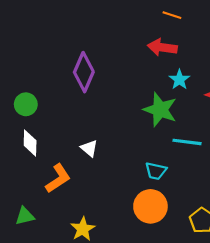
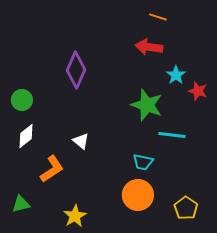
cyan star: (179, 80) -> (176, 75), moved
white diamond: (30, 143) -> (26, 136), turned 50

